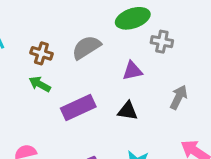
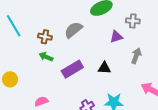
gray cross: (162, 42) -> (133, 21), moved
purple triangle: (132, 71) -> (116, 37), moved

